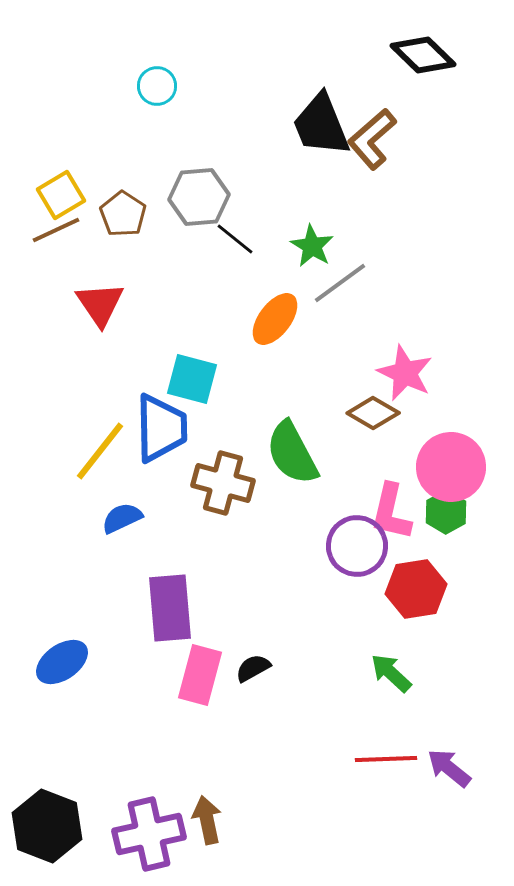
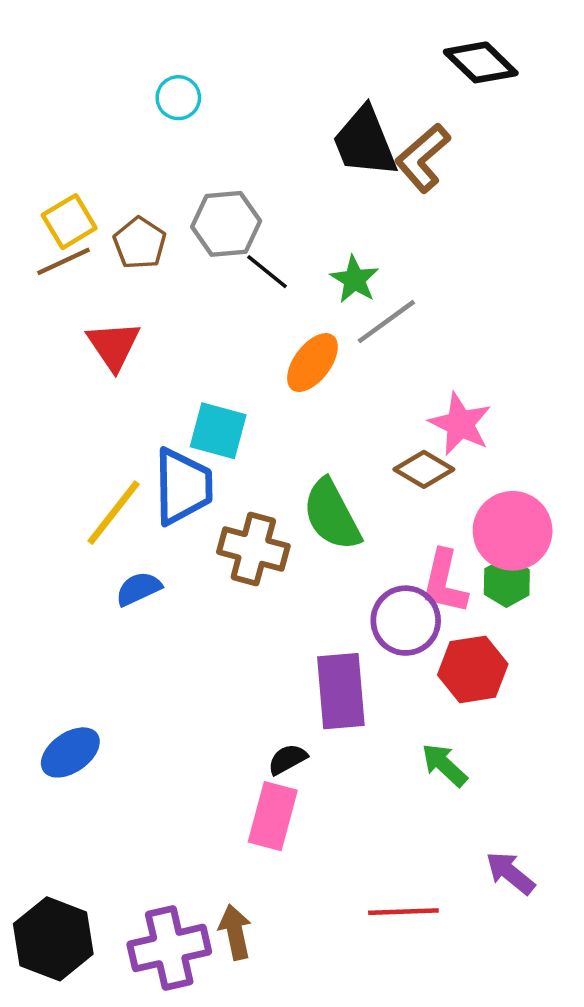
purple rectangle: (170, 608) -> (341, 691), moved
pink rectangle: (200, 675) -> (273, 816), moved
red line: (386, 759) -> (403, 912), moved

